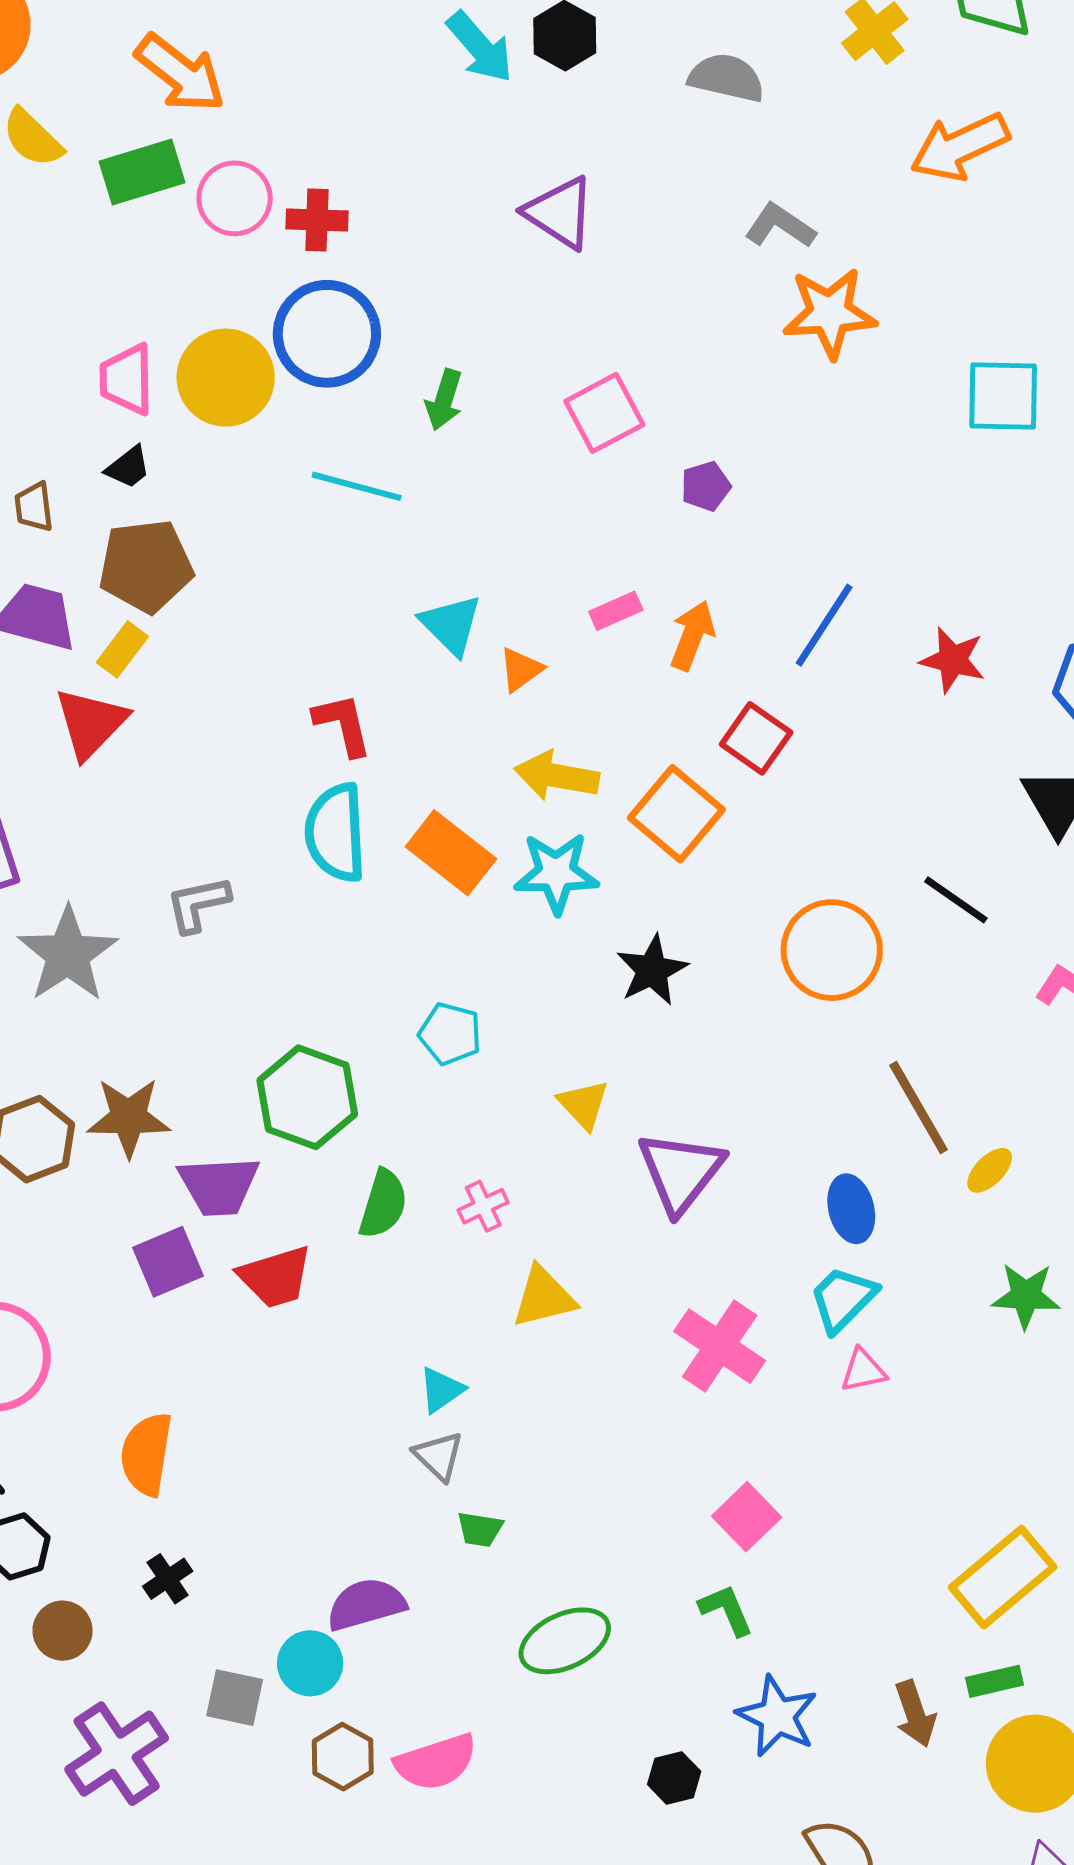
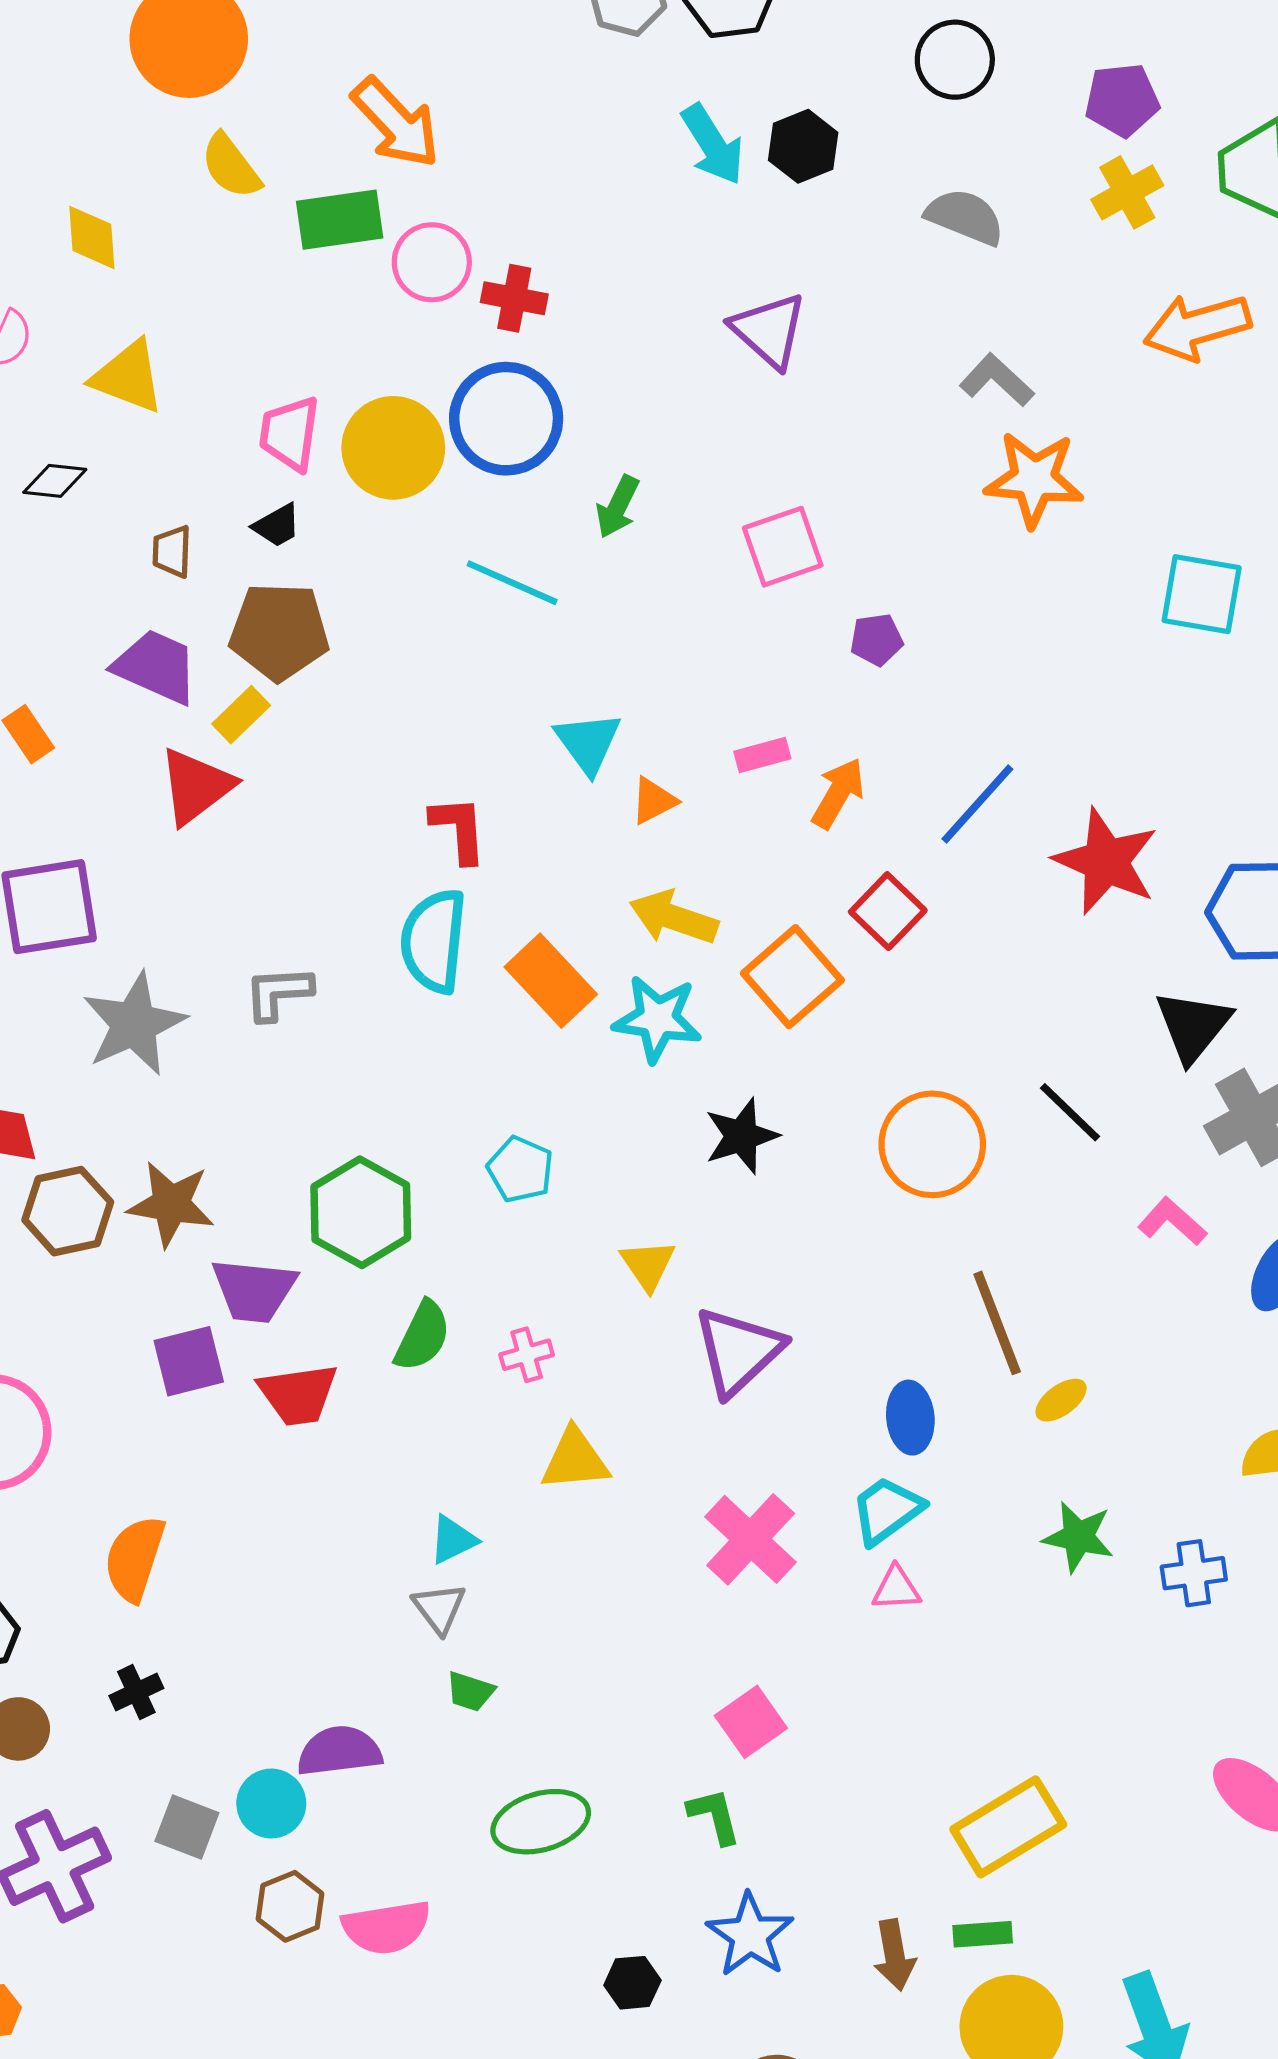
red star: (953, 660) -> (1106, 861), size x1.5

